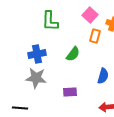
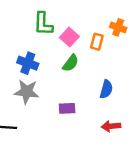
pink square: (90, 15) -> (69, 37), moved
blue cross: (37, 54) -> (28, 63), turned 30

